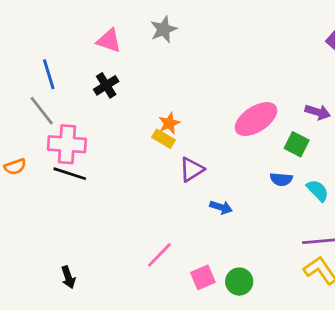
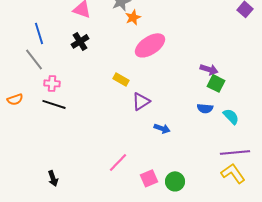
purple arrow: (318, 112) -> (209, 69), moved
pink ellipse: (256, 119) -> (150, 45), moved
orange star: (169, 123) -> (133, 17), moved
pink cross: (67, 144) -> (52, 83), size x0.6

